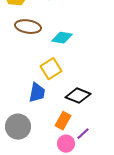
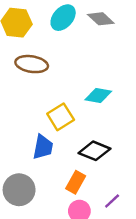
cyan diamond: (62, 38) -> (98, 95), moved
purple line: (83, 134) -> (112, 201), moved

